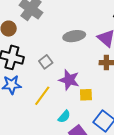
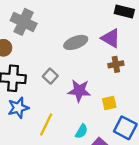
yellow square: (86, 95) -> (109, 103), moved
yellow line: (42, 96) -> (46, 125), moved

